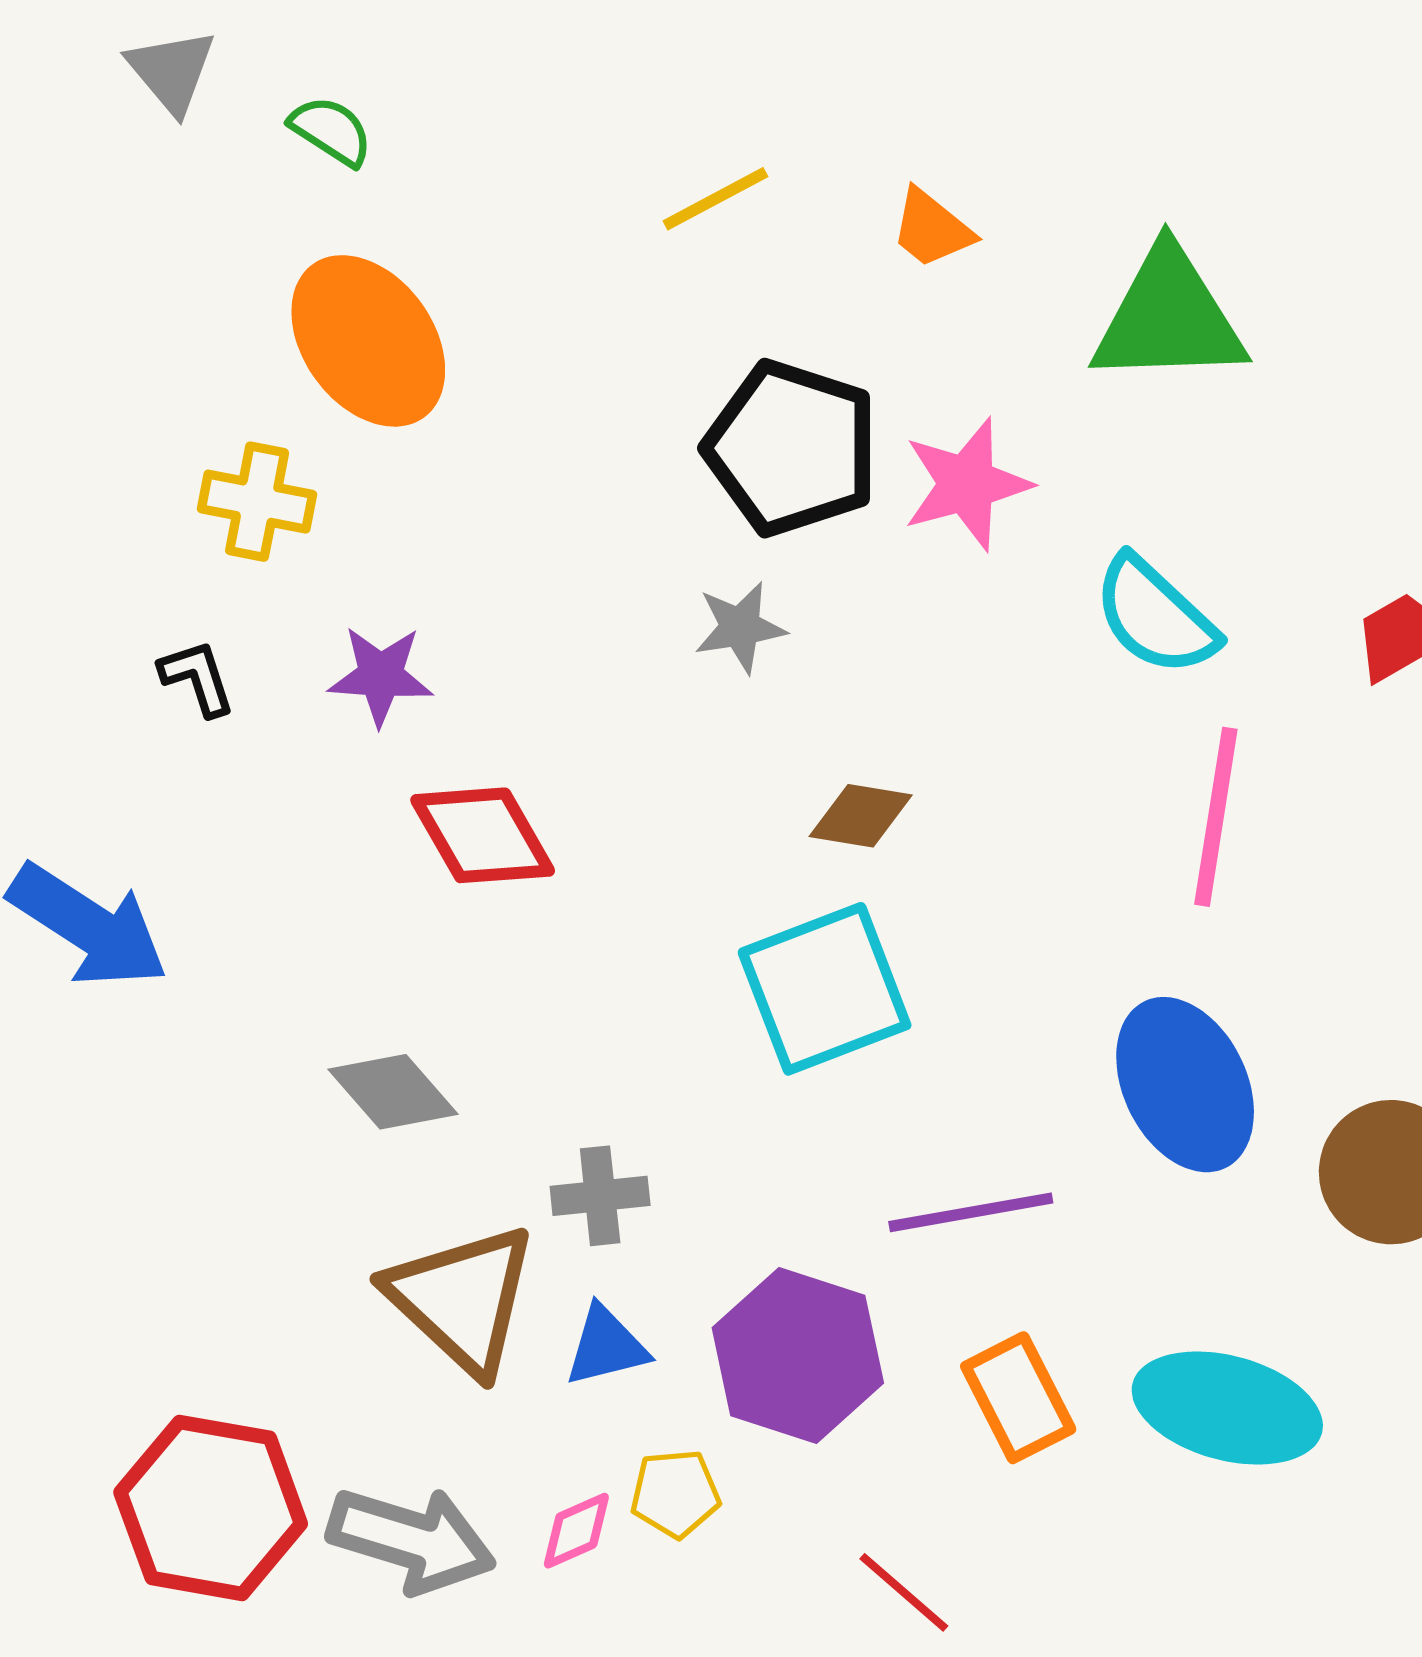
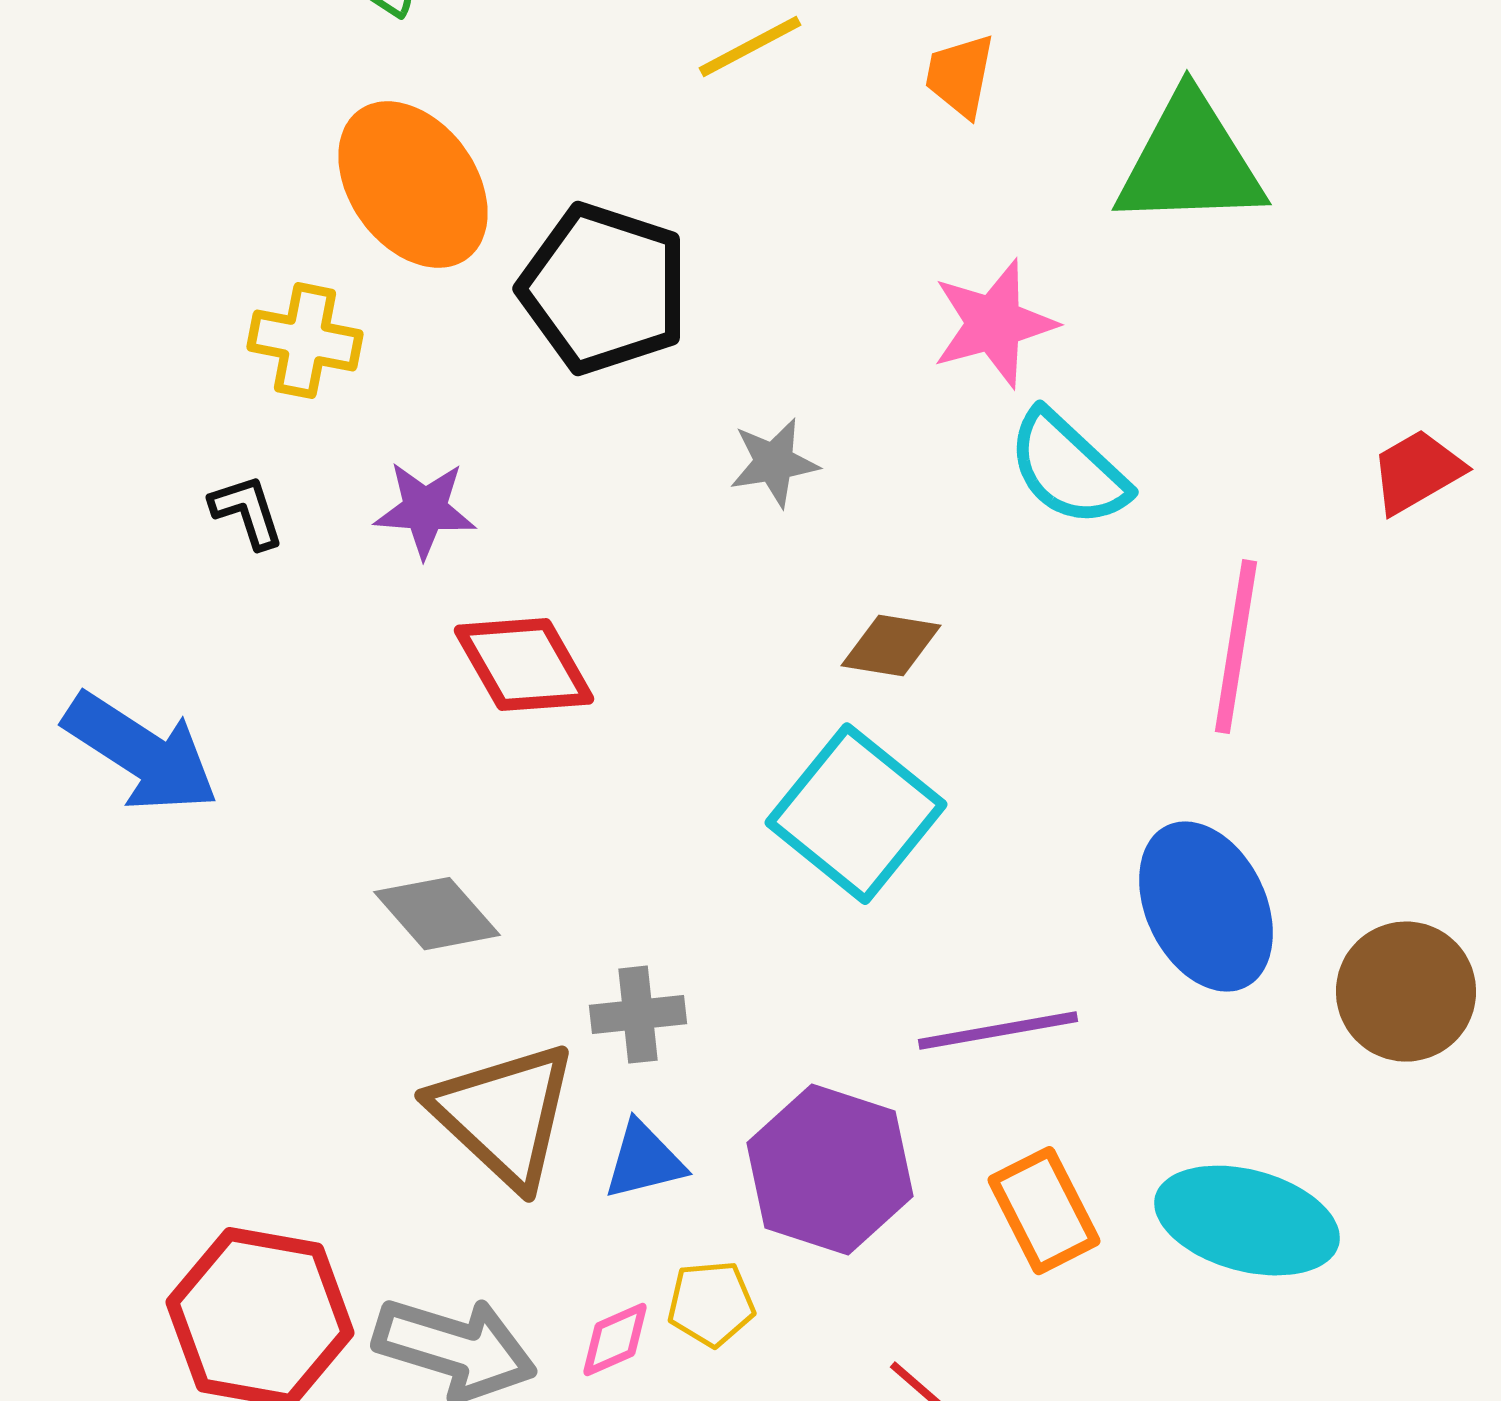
orange trapezoid: (932, 229) -> (960, 76), turned 62
black pentagon: (792, 448) -> (604, 289), moved
cyan semicircle: (1155, 616) -> (1068, 469), moved
cyan square: (825, 989) -> (856, 814), turned -30

